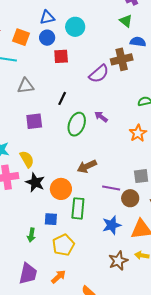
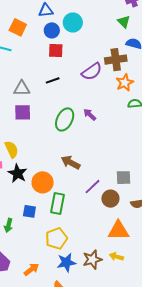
blue circle: (47, 38) -> (52, 30), moved
gray triangle: (26, 86) -> (22, 88), moved
black line: (62, 98) -> (53, 80), moved, turned 40
orange star: (138, 133) -> (125, 83), moved
brown arrow: (87, 166) -> (71, 162), turned 48
purple line: (111, 188) -> (93, 187), turned -60
blue star: (112, 225) -> (66, 262), moved
yellow pentagon: (63, 245) -> (56, 238), moved

